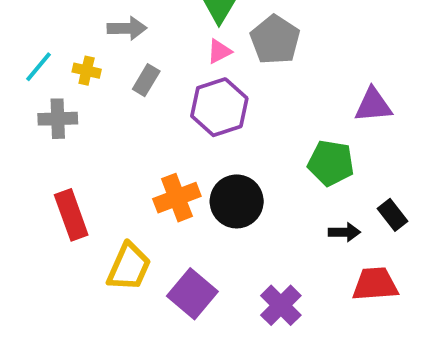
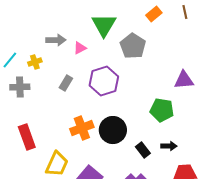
pink triangle: (219, 51) -> (80, 48), moved
yellow cross: (87, 71) -> (35, 62), turned -32
gray rectangle: (146, 80) -> (66, 83), moved
black rectangle: (392, 215) -> (143, 150), moved

